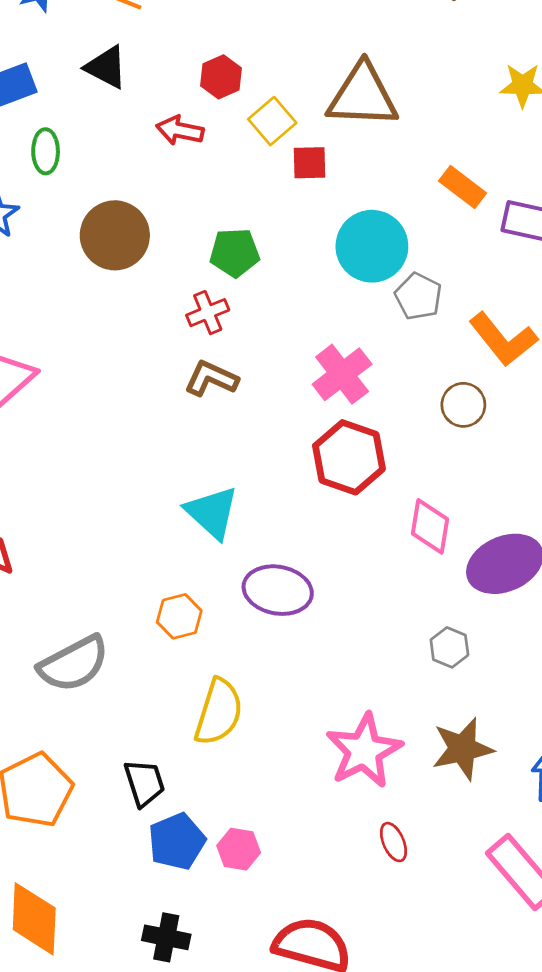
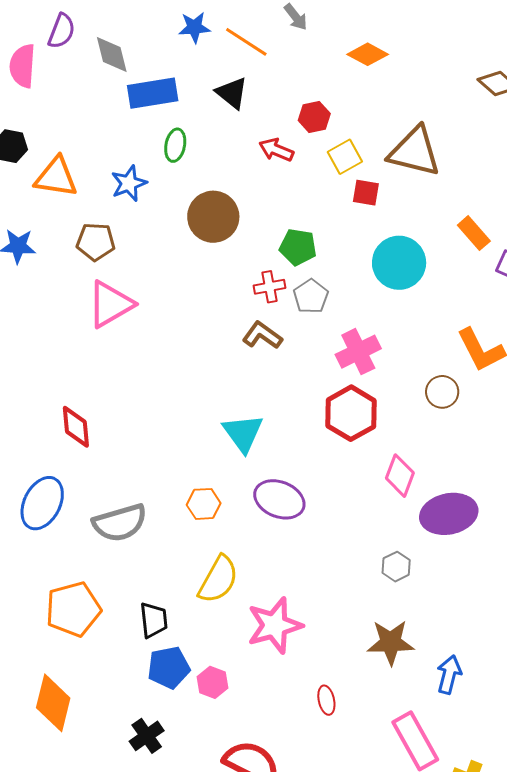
gray pentagon: (418, 296) -> (311, 296), moved
pink star: (364, 751) -> (275, 625), moved
black cross: (166, 937) -> (147, 736), turned 32

